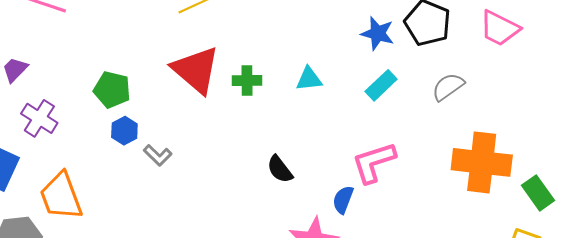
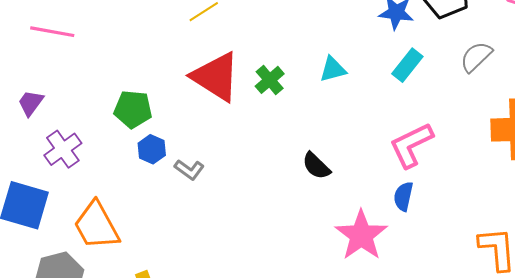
green cross: (247, 81) -> (270, 80), turned -32
purple cross: (39, 118) -> (63, 149), turned 30
blue semicircle: (343, 200) -> (403, 196), moved

